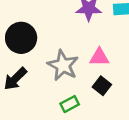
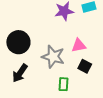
green rectangle: (70, 104) -> (63, 84), turned -48

